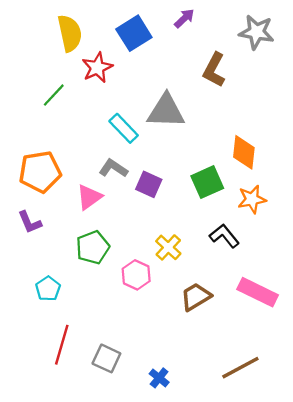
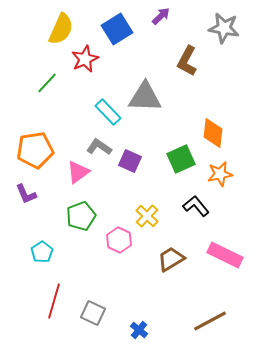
yellow semicircle: (70, 33) -> (61, 29), turned 36

